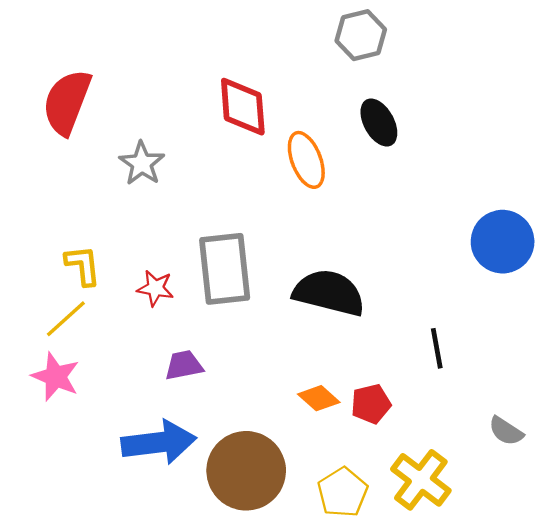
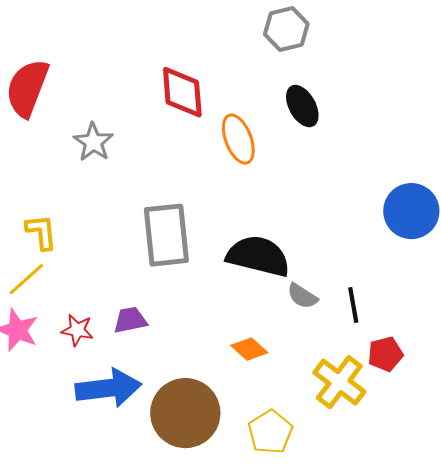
red star: (155, 288) -> (77, 330), moved
red pentagon: (371, 404) -> (385, 354), moved
gray semicircle: (506, 431) -> (302, 296), moved
yellow cross: (421, 480) -> (339, 382), moved

